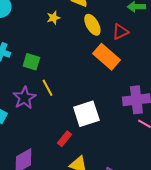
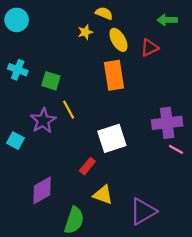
yellow star: (53, 18) -> (85, 32), moved
orange rectangle: (106, 57) -> (114, 75), moved, turned 40

